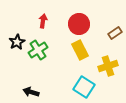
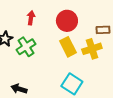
brown rectangle: (115, 33) -> (103, 30), turned 32
yellow cross: (108, 66) -> (92, 49), moved

